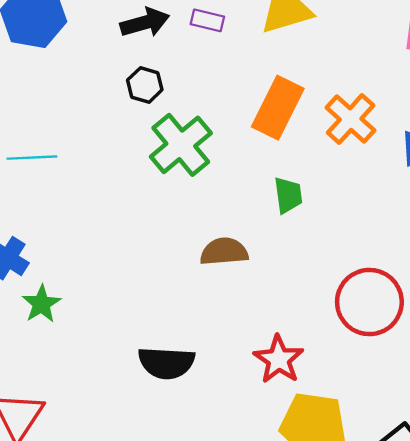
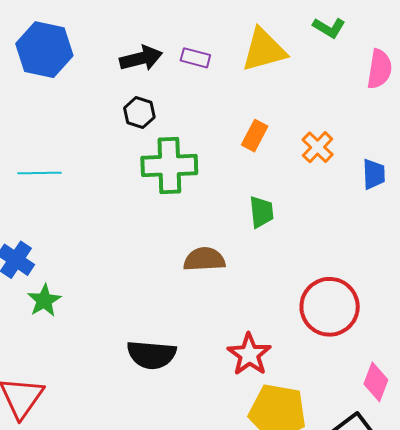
orange rectangle: (278, 108) -> (255, 136), size x0.6
orange cross: (351, 119) -> (318, 147), size x0.7
green cross: (181, 145) -> (169, 165), turned 36

